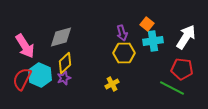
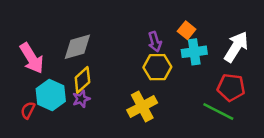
red semicircle: (22, 79) -> (28, 110), moved, size x0.6
yellow cross: (112, 84) -> (142, 106), size x1.6

